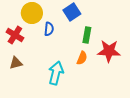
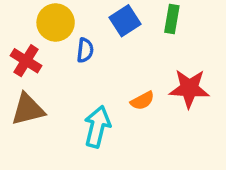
green rectangle: (87, 35) -> (172, 19), moved
orange semicircle: (82, 58) -> (142, 101), turned 40
brown triangle: (16, 63) -> (28, 109), size x1.5

